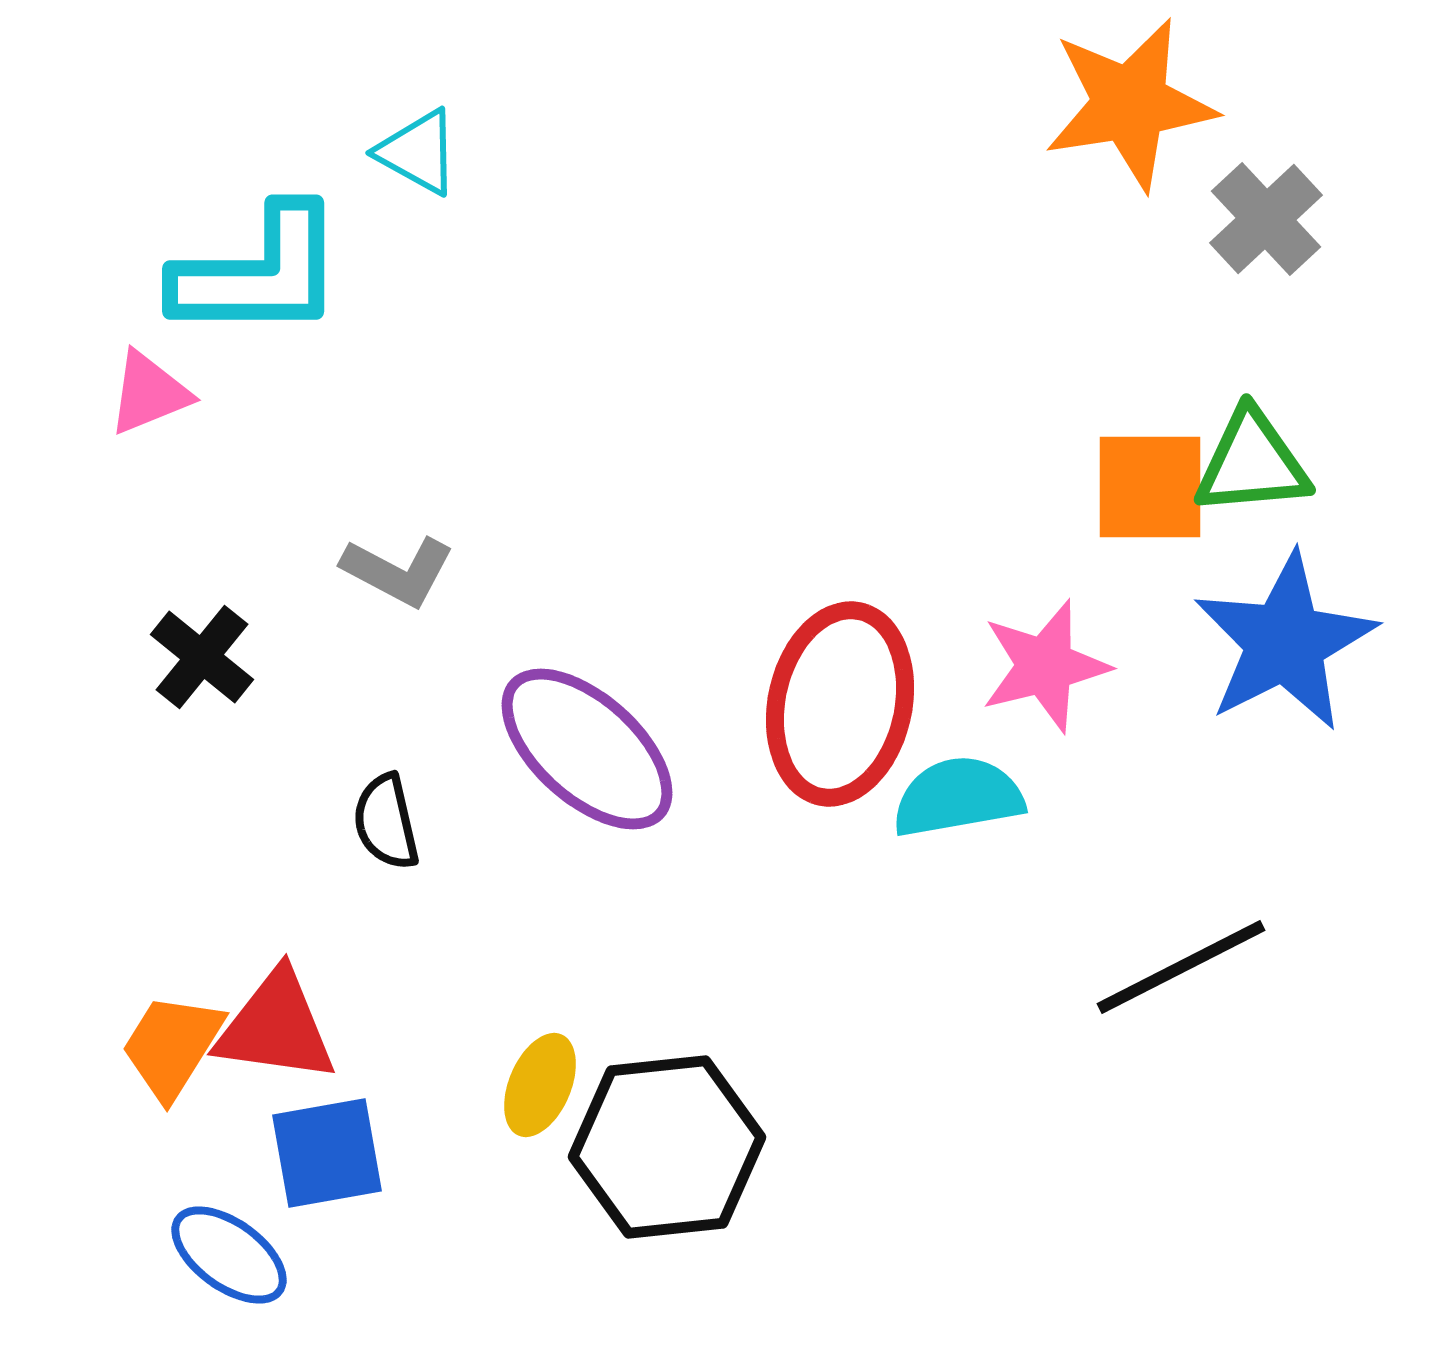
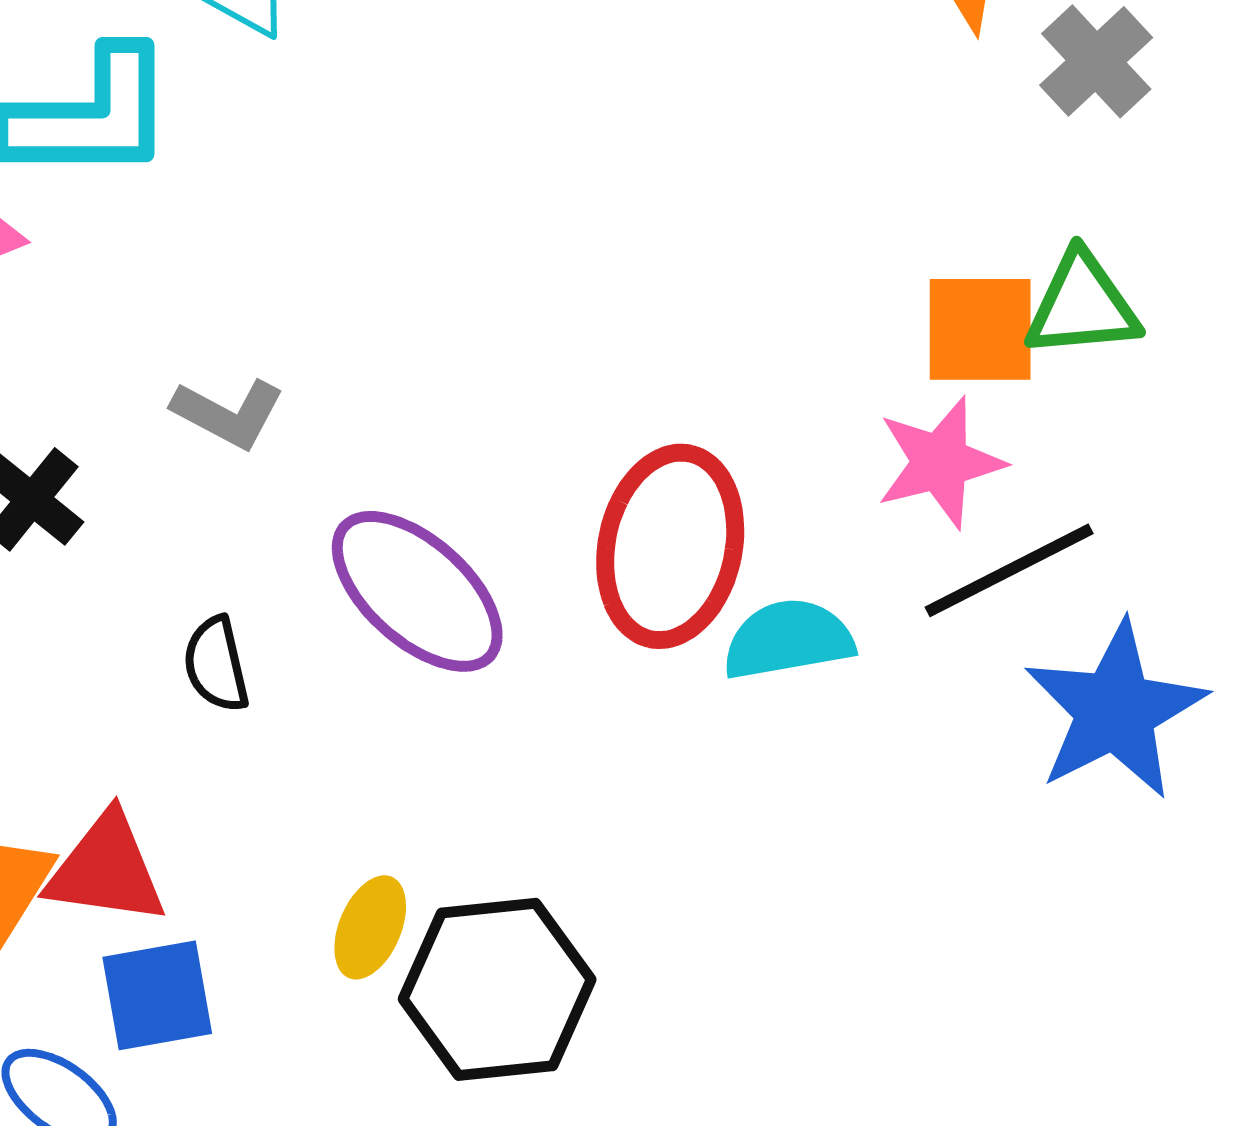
blue star: (1285, 642) -> (1115, 710), moved
pink star: (1045, 666) -> (940, 462), moved
black line: (1181, 967) -> (1009, 570), moved

